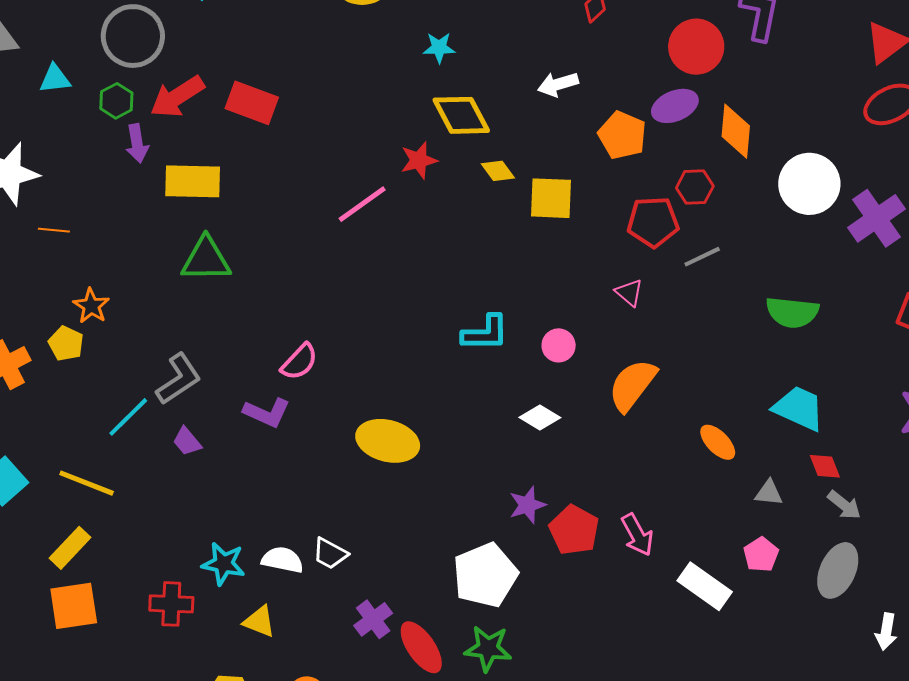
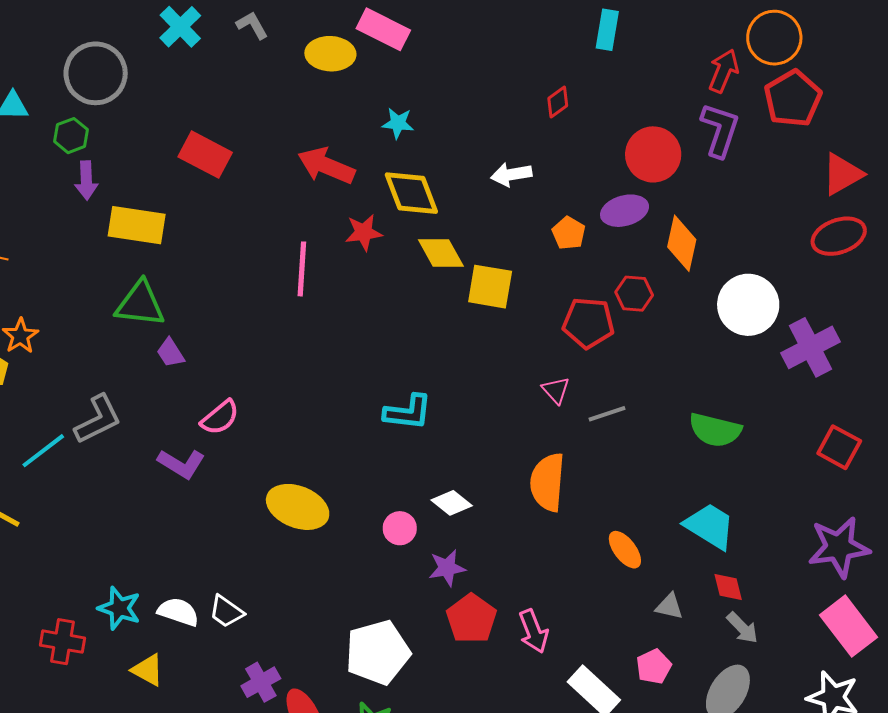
red arrow: (177, 97) -> (326, 166), moved, turned 48
orange pentagon: (622, 135) -> (569, 233), size x0.7
yellow diamond: (498, 171) -> (441, 253), size x1.4
pink line: (362, 204) -> (302, 269), turned -58
gray line: (702, 257) -> (607, 414), moved
pink circle: (559, 345) -> (400, 528), moved
orange semicircle: (632, 385) -> (547, 482), turned -40
purple trapezoid: (187, 441) -> (171, 353), moved
purple star: (527, 505) -> (447, 568), moved

